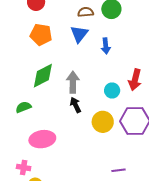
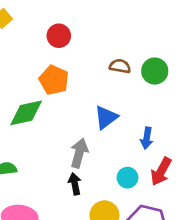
blue triangle: (79, 34) -> (106, 117), moved
blue arrow: (106, 46) -> (147, 138), moved
green diamond: (43, 76) -> (26, 113), moved

